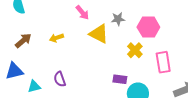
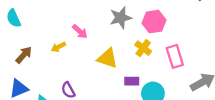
pink arrow: (82, 13) -> (80, 31), moved
gray star: (118, 19) -> (121, 18), size x1.5
yellow triangle: (99, 34) -> (108, 58), moved

